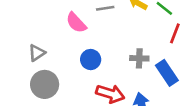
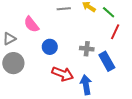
pink semicircle: (76, 23) -> (31, 24), moved

